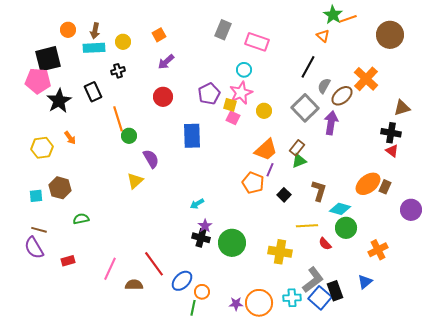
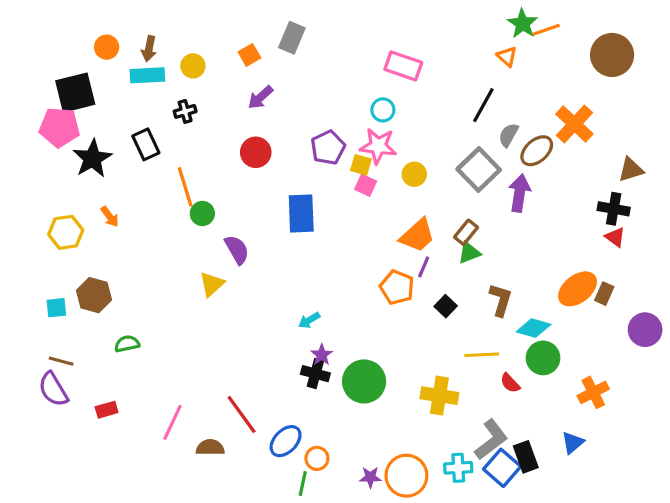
gray rectangle: (223, 30) -> (292, 38), moved
pink star: (241, 93) -> (378, 146), turned 30

